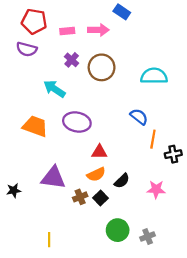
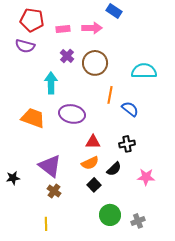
cyan arrow: (54, 89) -> (51, 83), turned 55
orange line: (153, 139) -> (110, 95), moved
black cross: (173, 154) -> (127, 144), moved
purple triangle: (53, 178) -> (50, 166), turned 30
brown cross: (80, 197) -> (54, 191), moved, turned -32

